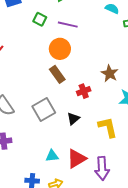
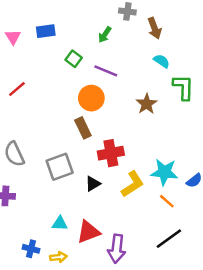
brown star: (110, 73) -> (147, 104), moved
red cross: (84, 91) -> (111, 153), size x1.5
yellow L-shape: (108, 127) -> (133, 184), moved, turned 60

